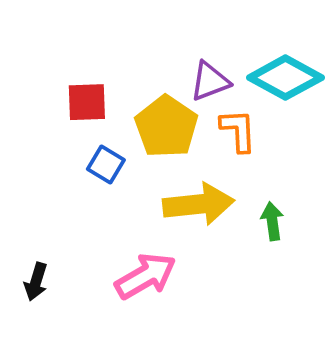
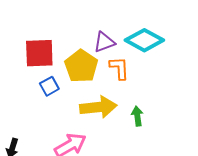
red square: (87, 102) -> (39, 53), size x1.4
blue square: (106, 164) -> (49, 86), turned 30

